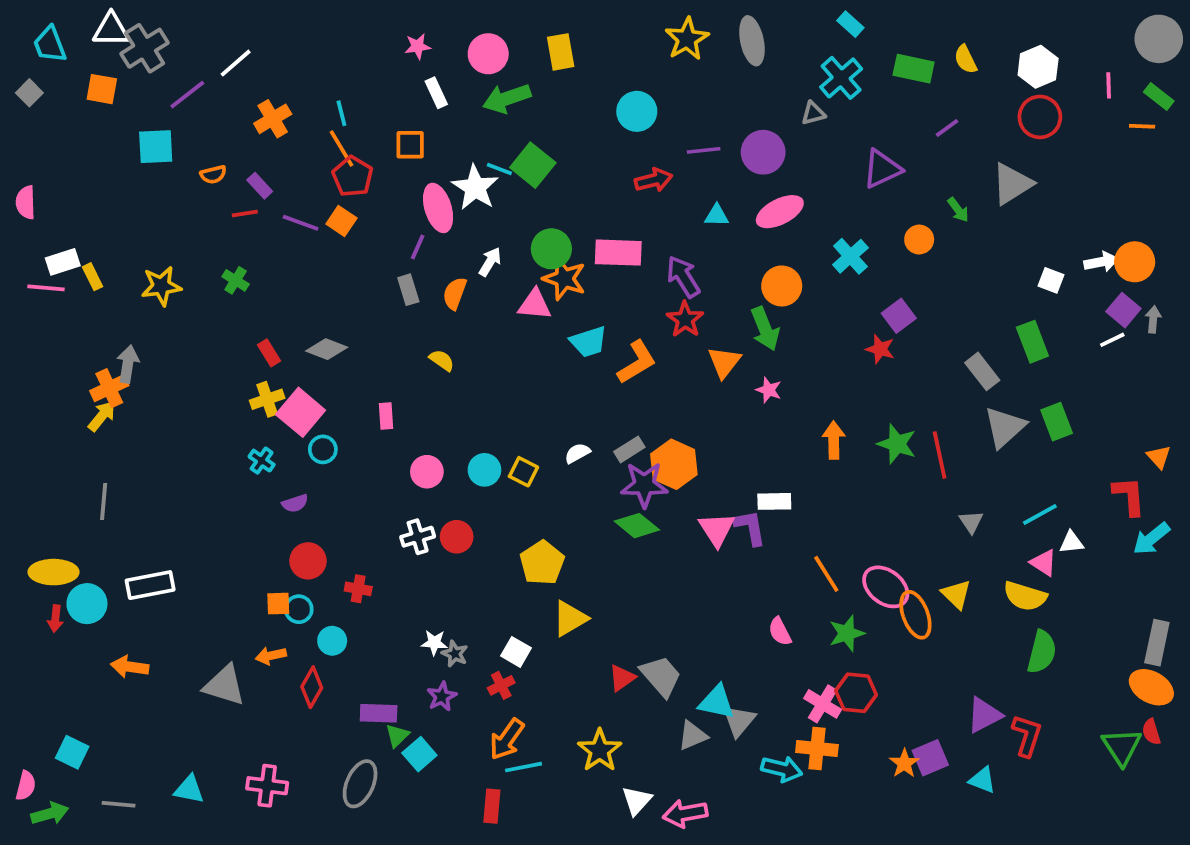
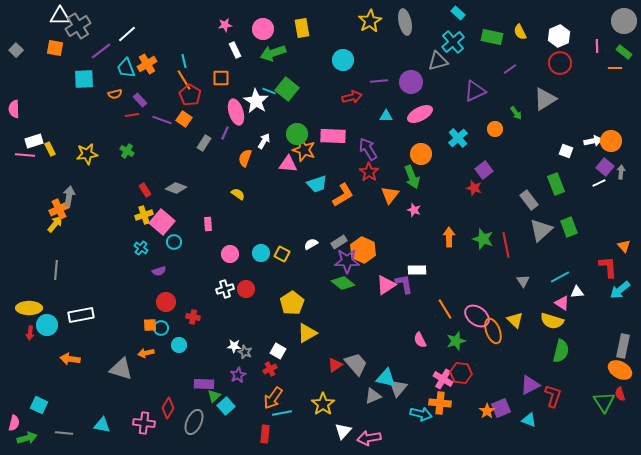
cyan trapezoid: (50, 44) -> (126, 68), moved
gray triangle: (813, 113) -> (438, 61), size x1.5
gray rectangle: (408, 290) -> (204, 143), moved, turned 49
pink triangle: (717, 529) -> (386, 285), turned 30
red diamond: (312, 687) -> (168, 408), moved

